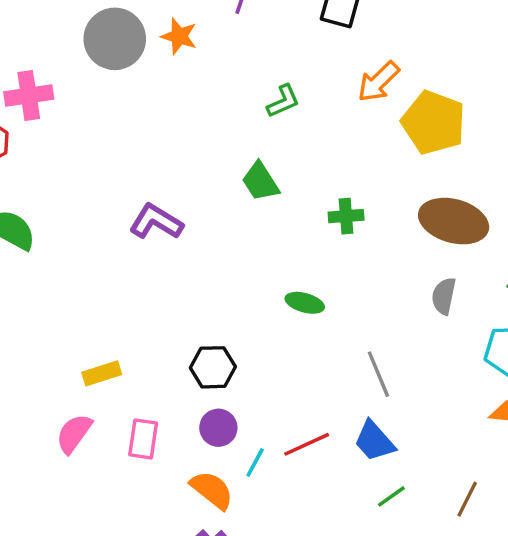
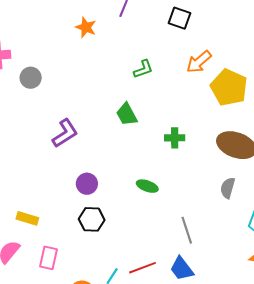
gray circle: (115, 39) -> (31, 78), moved, size x0.6
purple L-shape: (156, 222) -> (65, 133), turned 112
yellow rectangle: (102, 373) -> (27, 218), turned 30
purple circle: (218, 428) -> (87, 184), moved

